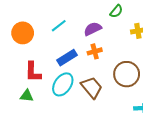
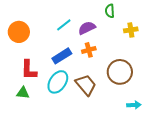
green semicircle: (116, 11) -> (110, 11), turned 136
cyan line: (59, 26) -> (64, 25), moved

